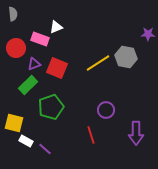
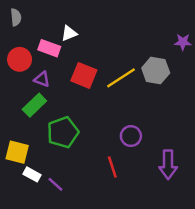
purple triangle: (34, 64) -> (42, 79), turned 40
red square: (57, 68) -> (84, 75), moved

